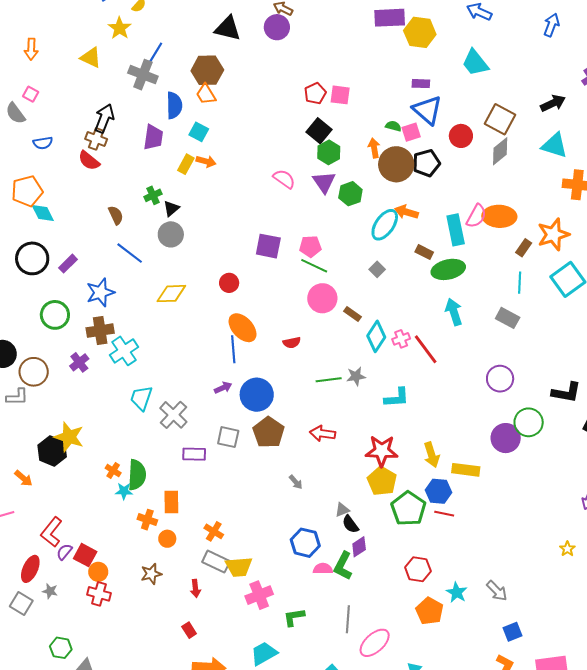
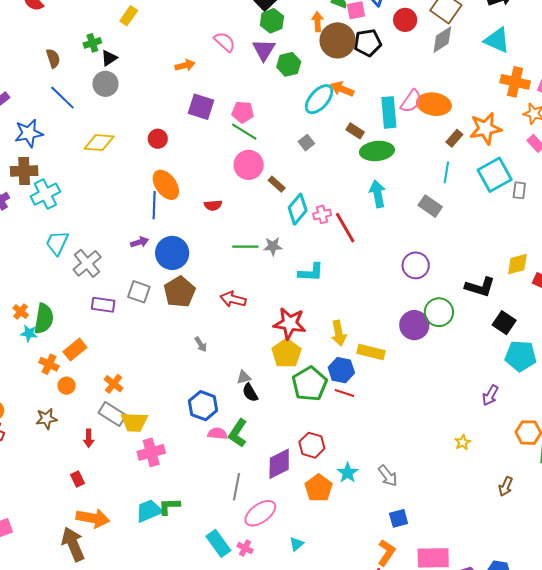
orange arrow: (206, 161) -> (185, 65), moved, turned -36
orange rectangle: (171, 502) -> (75, 350), turned 45
purple diamond: (359, 547) -> (279, 464), moved, size x1.5
green L-shape: (294, 617) -> (169, 506), moved

